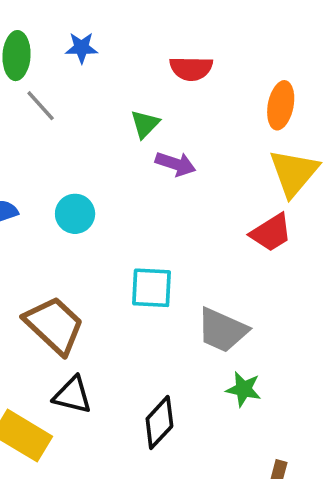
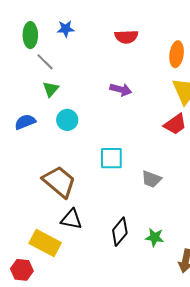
green triangle: (145, 124) -> (51, 89), moved
gray trapezoid: (222, 330) -> (151, 179), size x0.7
green star: (244, 389) -> (155, 237), moved

